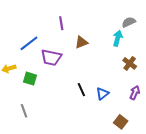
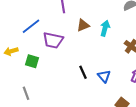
cyan arrow: (118, 38) -> (105, 28), moved
blue triangle: (103, 94) -> (104, 76), turned -32

